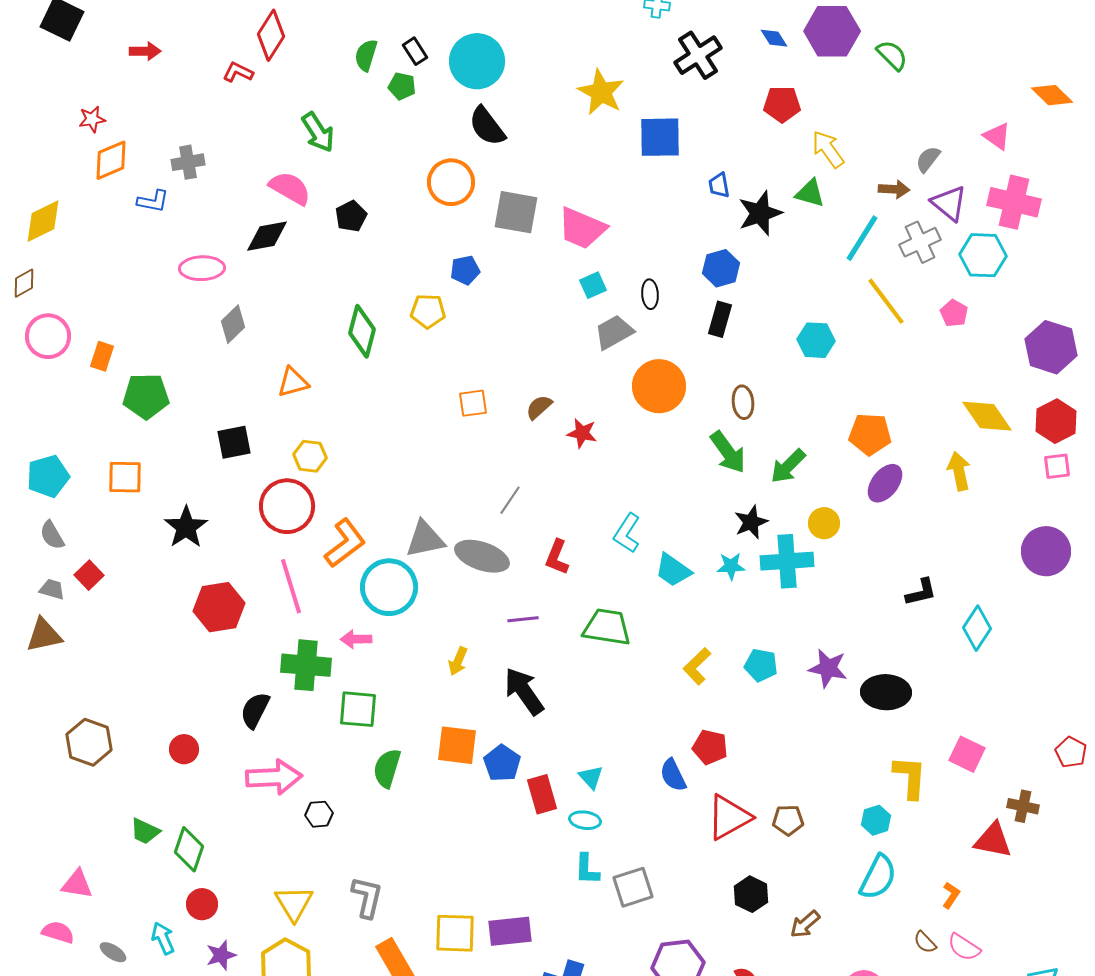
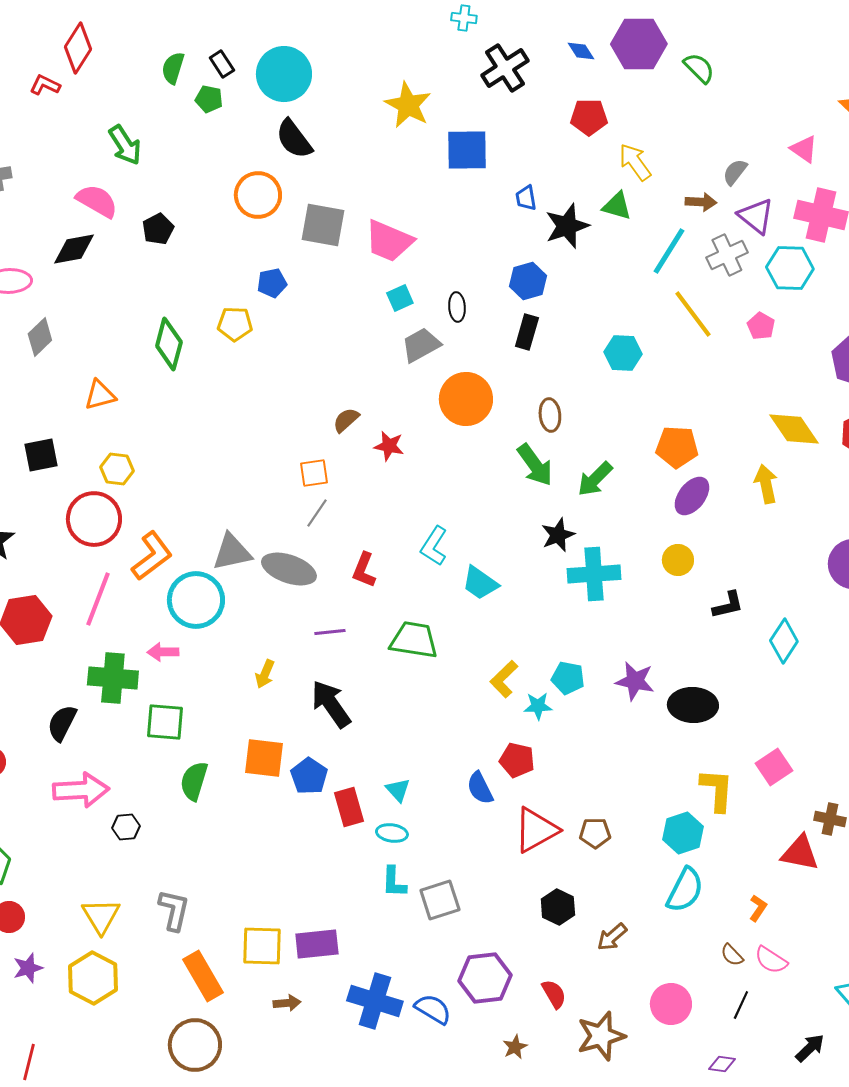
orange square: (473, 403) -> (314, 473), moved
yellow circle: (824, 523) -> (678, 560), moved
cyan star: (731, 566) -> (538, 706), moved
pink line: (291, 586) -> (98, 599), turned 38
pink square: (967, 754) -> (774, 767), turned 30
cyan hexagon: (876, 820) -> (683, 833), size x1.4

